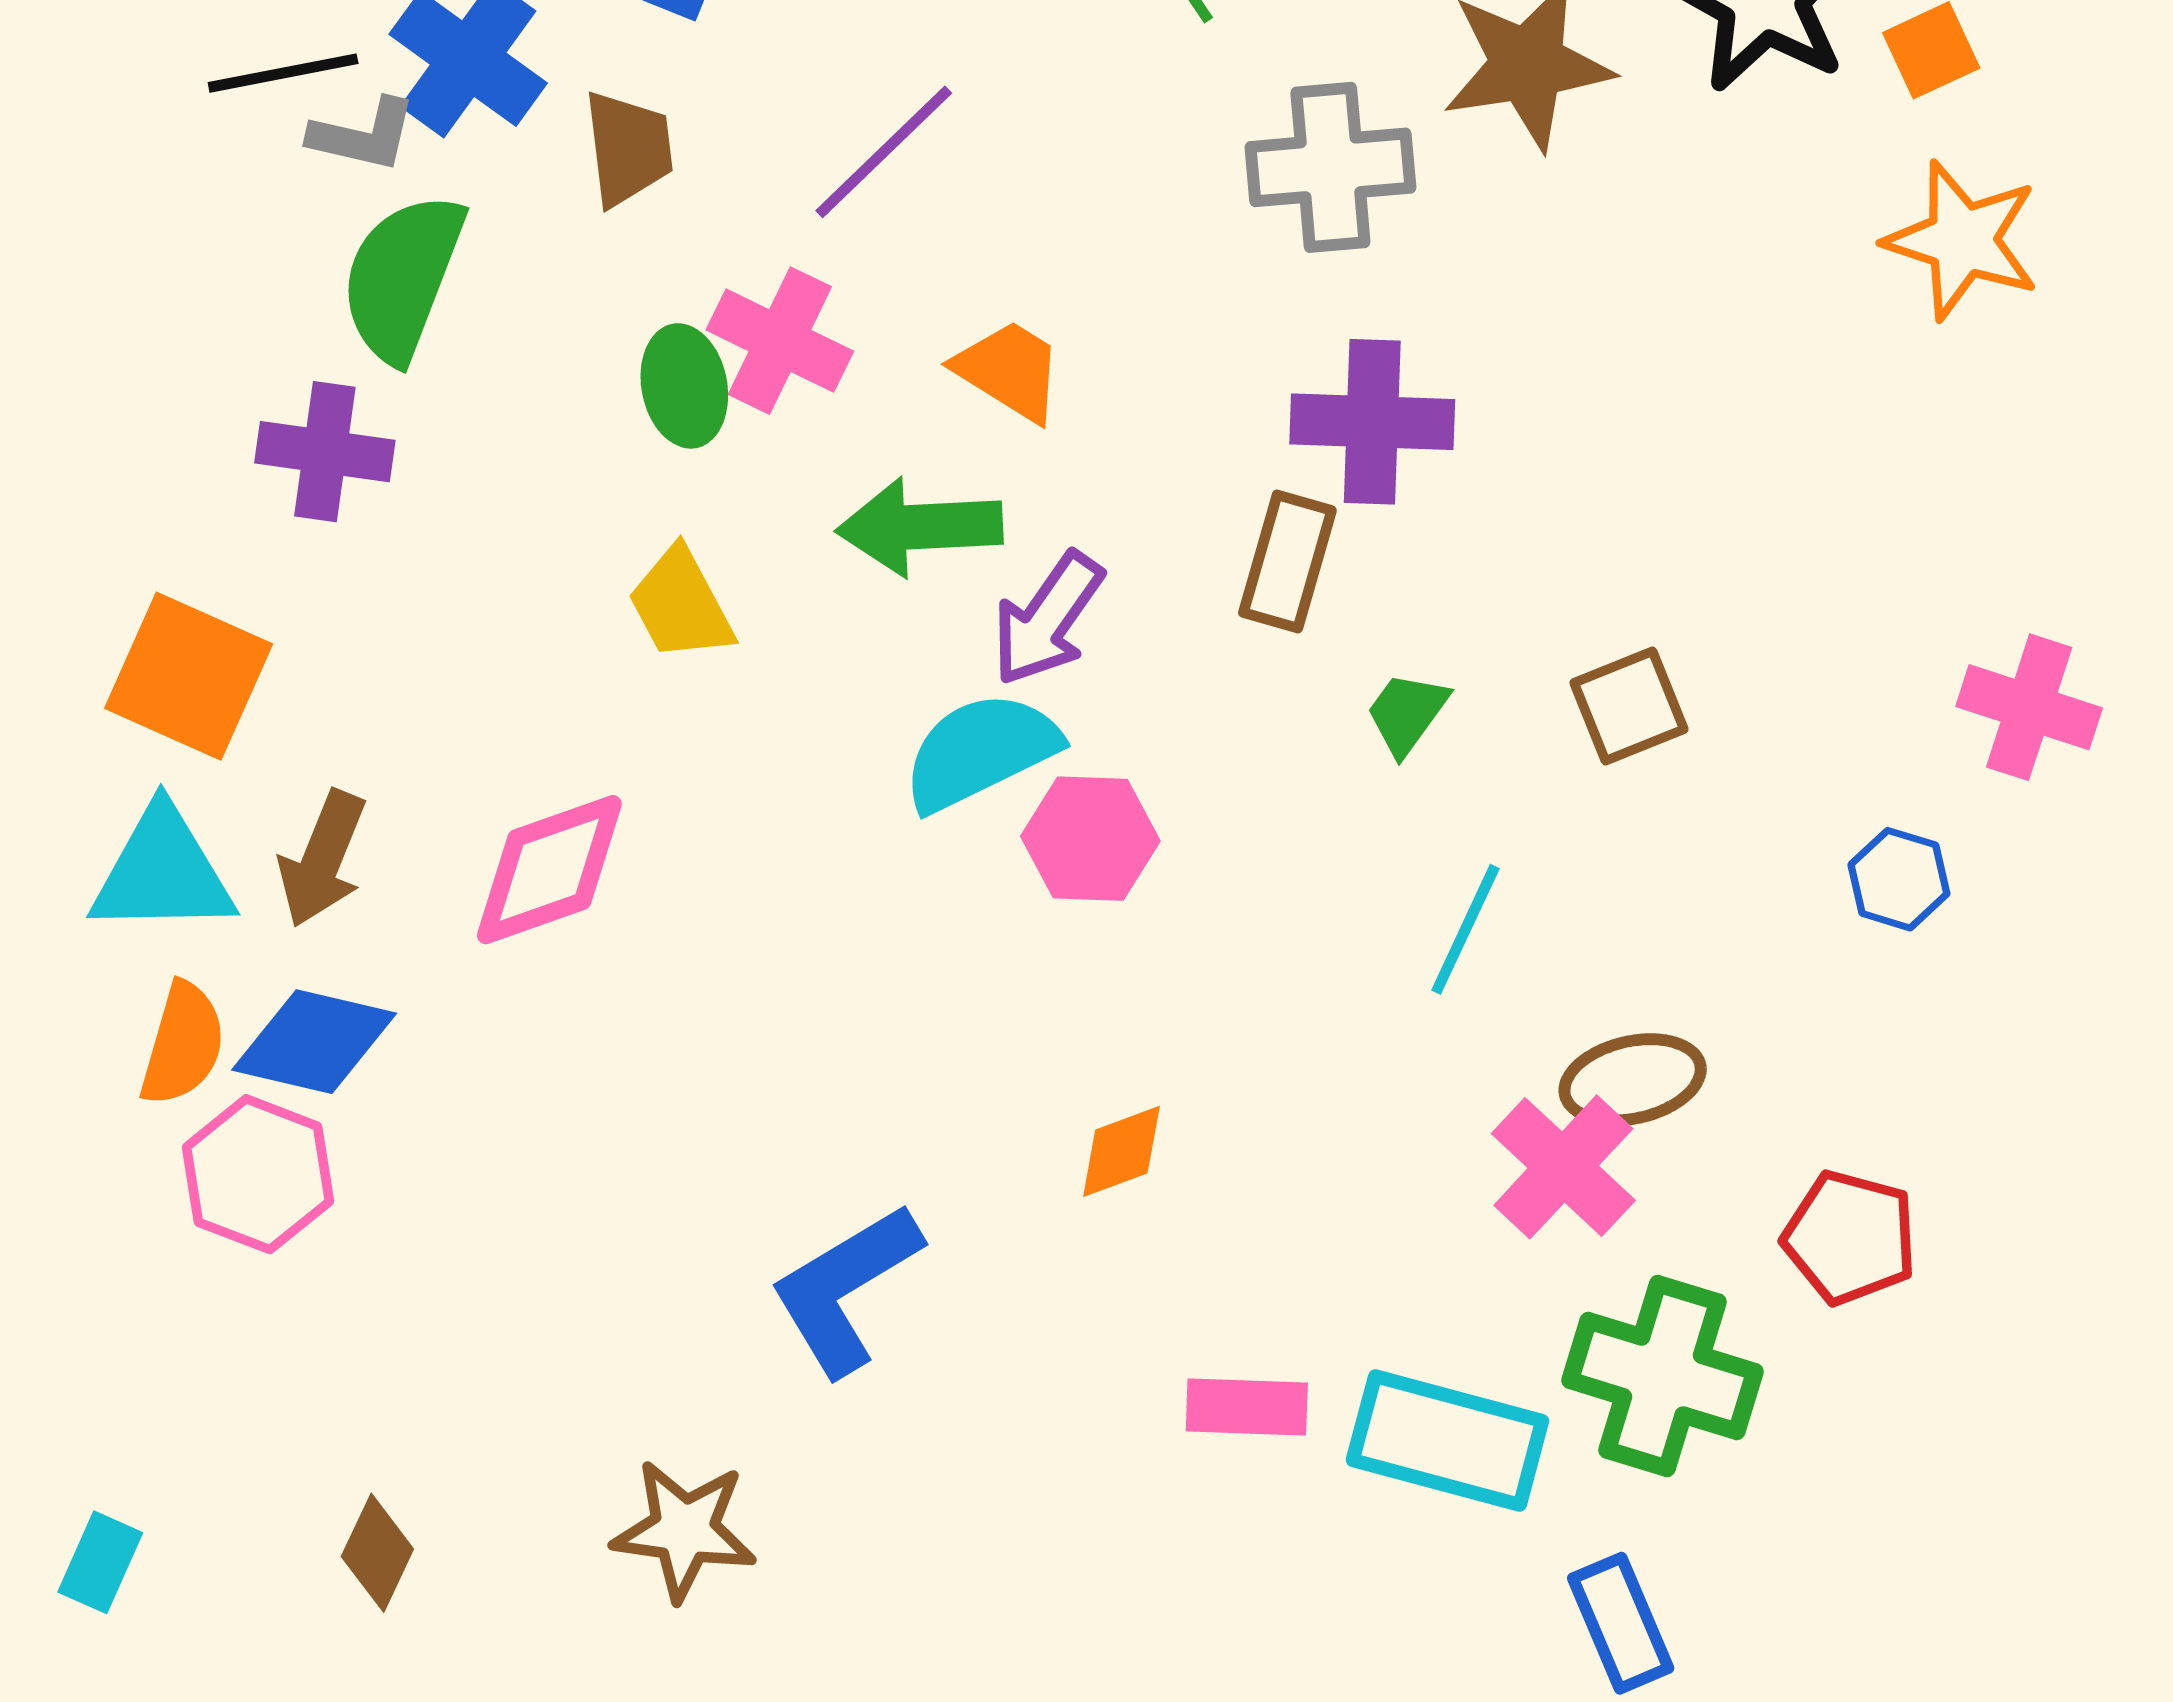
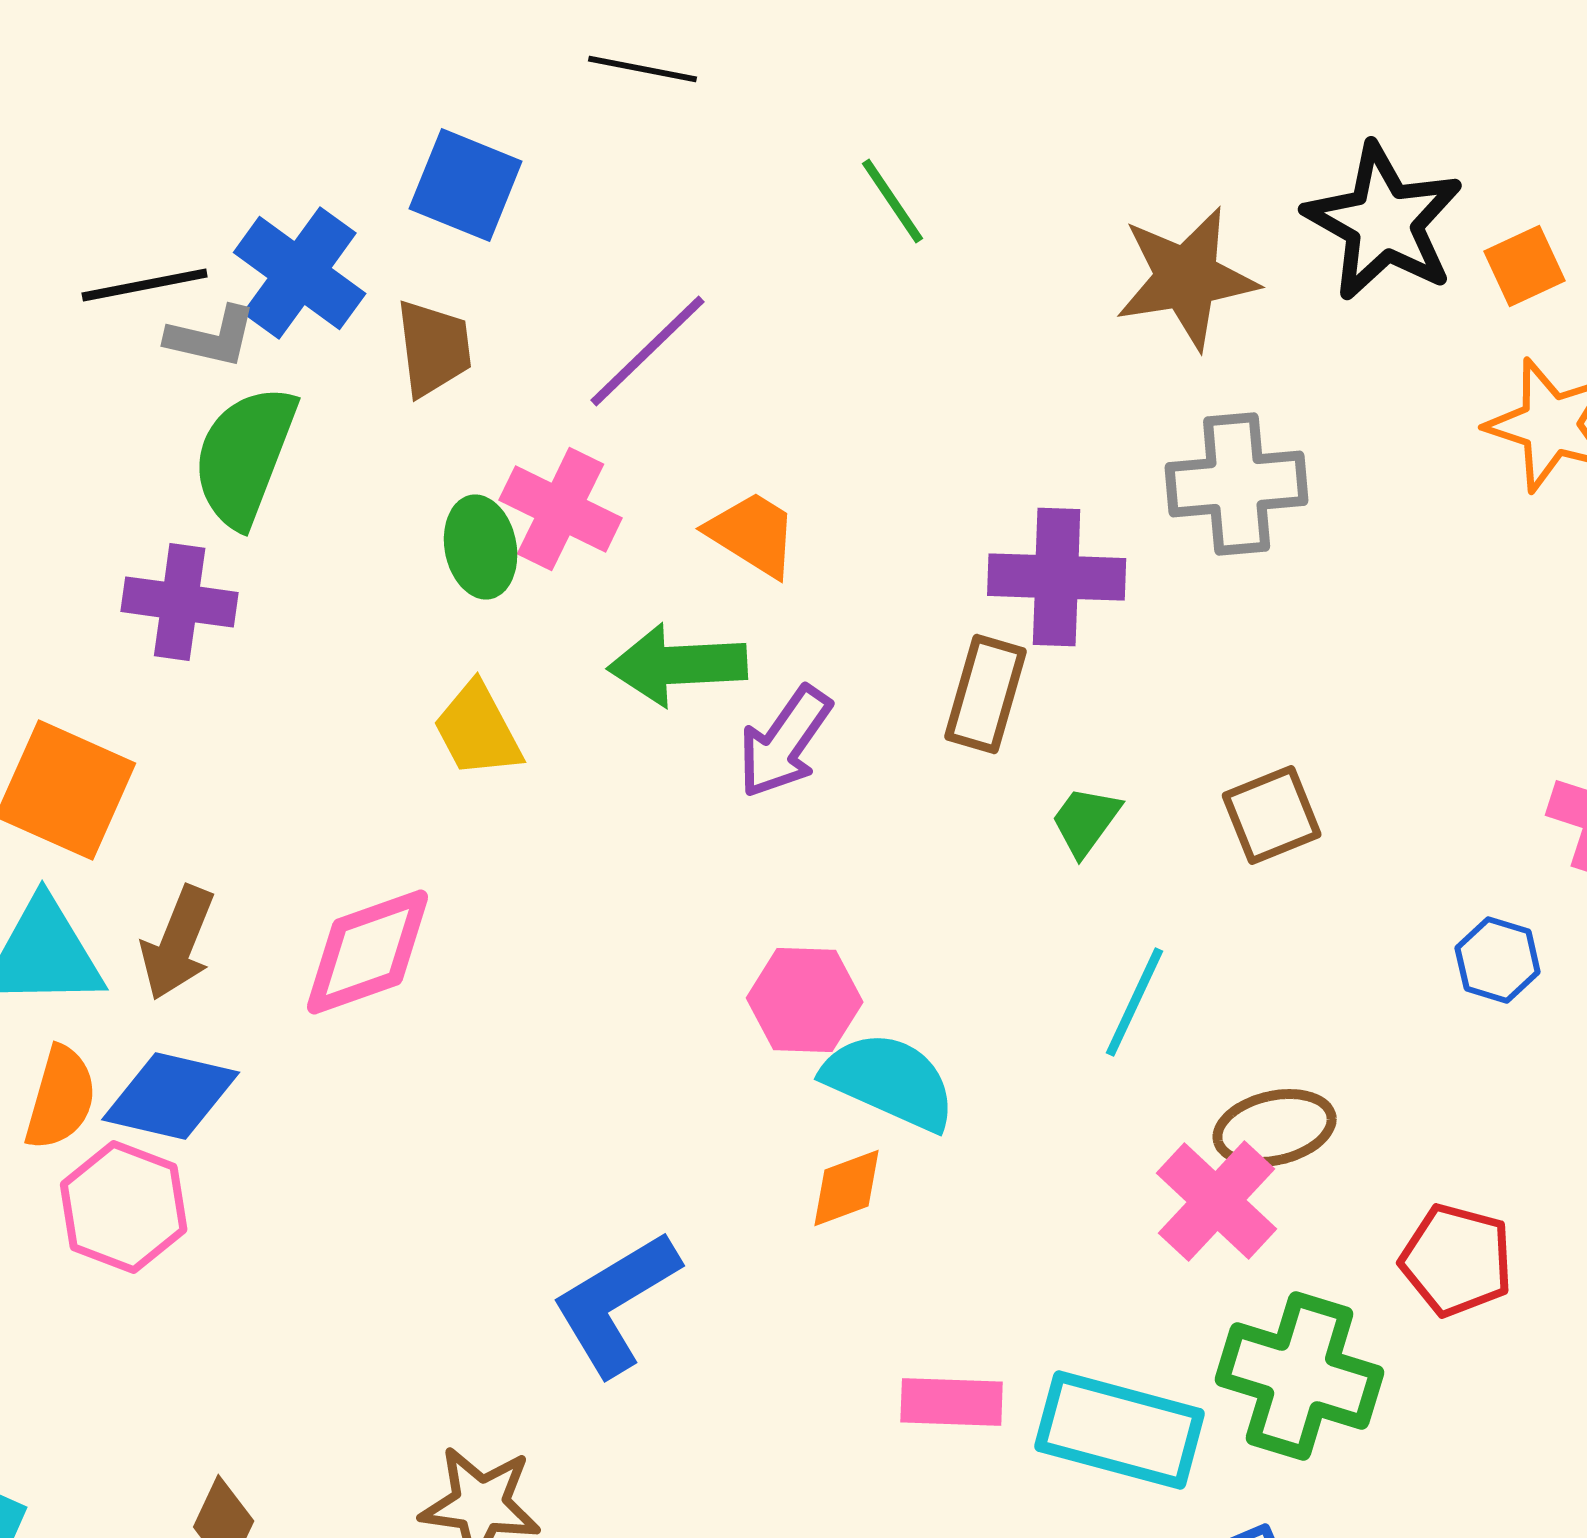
gray cross: (1330, 167) -> (1237, 484), moved
cyan semicircle: (981, 751) -> (890, 1081), moved, turned 50
pink hexagon: (1090, 839) -> (805, 1000), moved

